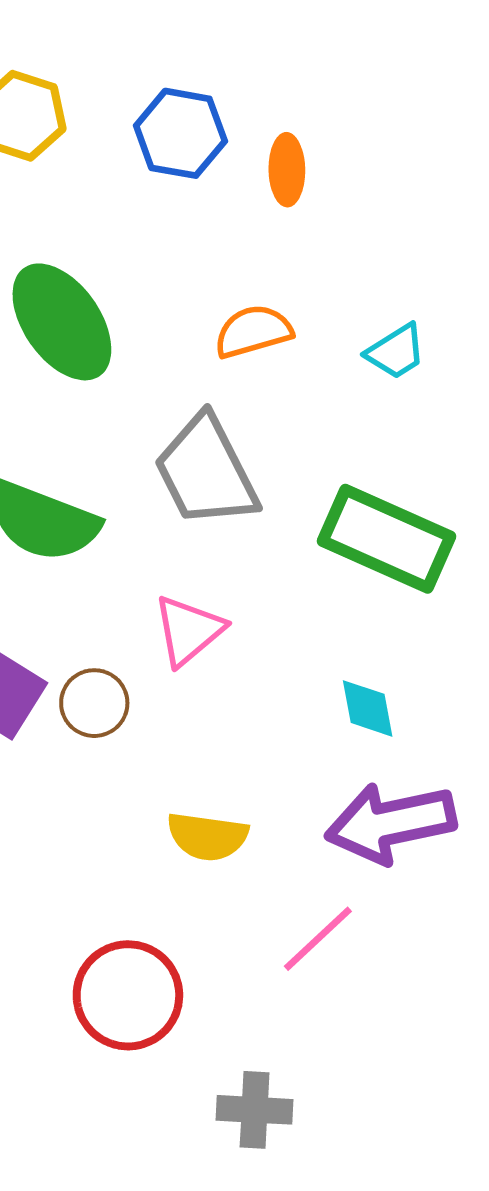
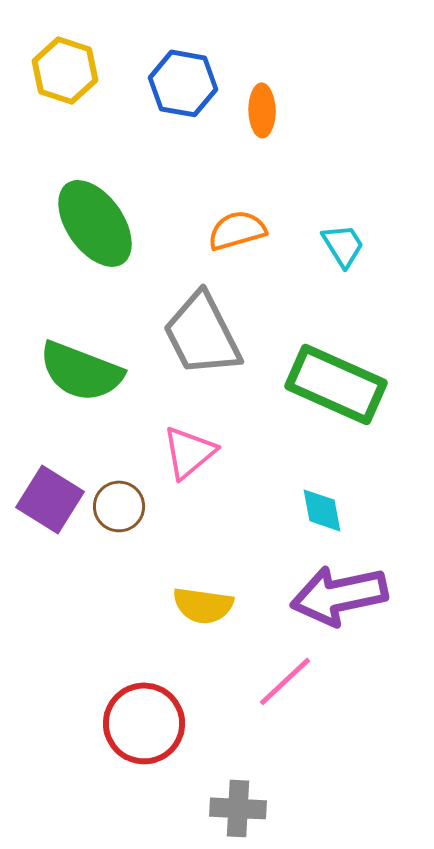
cyan trapezoid: (396, 352) -> (343, 245), turned -90

